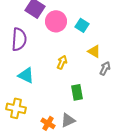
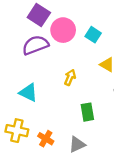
purple semicircle: (19, 39) -> (35, 45), moved, turned -115
orange cross: (48, 123) -> (46, 139), moved

